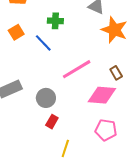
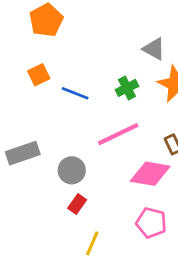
green cross: (55, 21) -> (127, 88), moved, turned -35
blue line: (43, 43) -> (75, 93), turned -30

